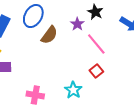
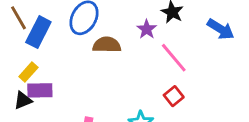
brown semicircle: (49, 35) -> (107, 45), turned -126

